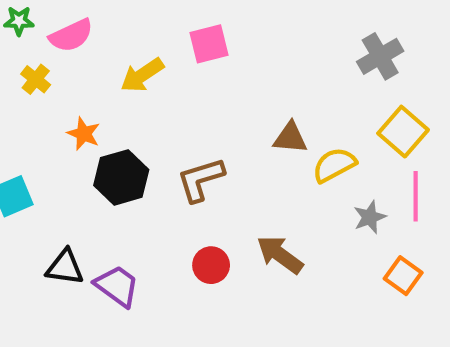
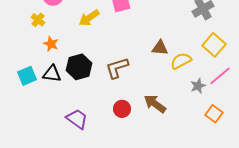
orange star: (84, 134) -> (51, 44), moved
pink line: (416, 196) -> (220, 76), turned 50
black triangle: (65, 267) -> (52, 74), moved

